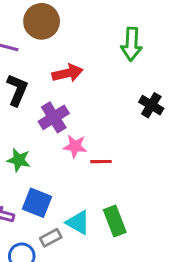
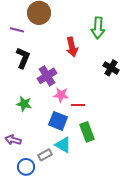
red arrow: (67, 73) -> (72, 47), moved, turned 90
blue square: (37, 203) -> (58, 121), moved
green rectangle: (115, 221) -> (87, 132), moved

